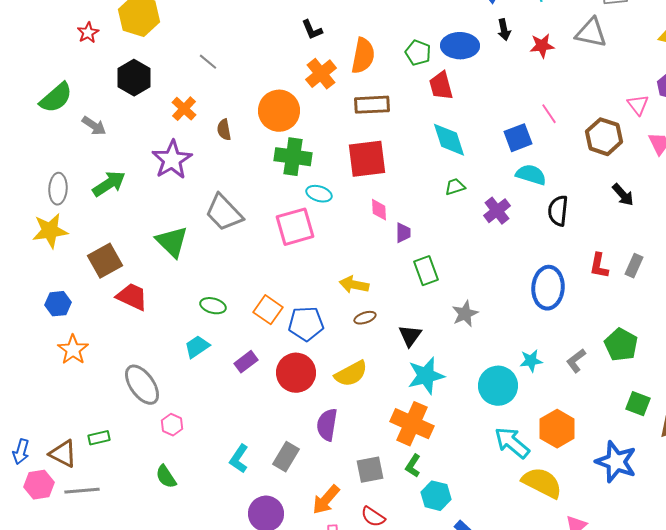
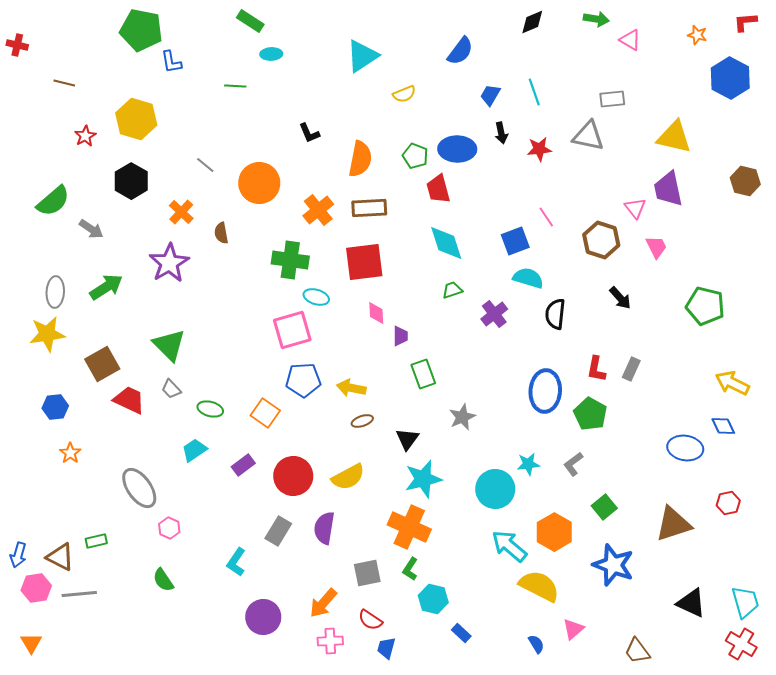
orange cross: (321, 74) -> (318, 210), moved
orange circle: (279, 111) -> (259, 183), moved
gray trapezoid: (224, 213) -> (171, 389), moved, size x0.5
blue pentagon: (306, 324) -> (303, 380), moved
green pentagon: (621, 345) -> (590, 414), moved
orange star: (73, 350) -> (70, 453), size x0.7
green square: (638, 404) -> (604, 507), moved, turned 30
gray rectangle: (286, 457) -> (278, 531), moved

